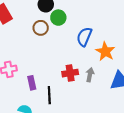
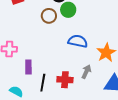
blue semicircle: (84, 37) -> (78, 41), moved, turned 66
red cross: (70, 73) -> (65, 80), moved

